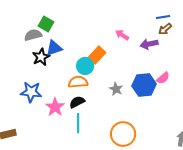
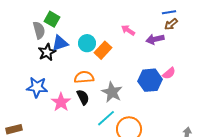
gray semicircle: (33, 35) -> (39, 30), turned 90
cyan circle: (85, 66) -> (87, 43), moved
gray star: (116, 89) -> (112, 92), moved, size x1.5
black semicircle: (77, 102) -> (83, 97), turned 91
cyan line: (78, 123) -> (106, 118), moved, turned 48

